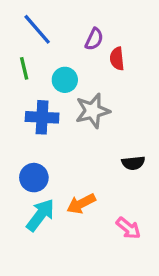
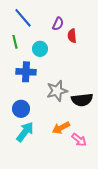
gray star: (93, 111) -> (57, 91), moved
black semicircle: (133, 163) -> (82, 100), size x1.5
orange arrow: (81, 204) -> (61, 128), moved

